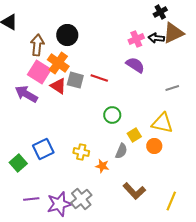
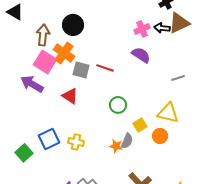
red triangle: (58, 86) -> (70, 96), moved
yellow cross: (81, 152) -> (76, 142), moved
orange star: (102, 166) -> (116, 146), moved

